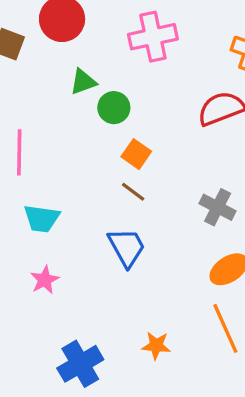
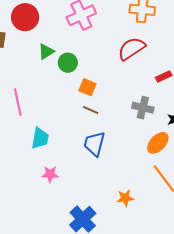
cyan trapezoid: (42, 219) -> (40, 138), turned -75
blue trapezoid: (127, 247) -> (94, 144), turned -124
pink star: (45, 280) -> (50, 174), turned -30

